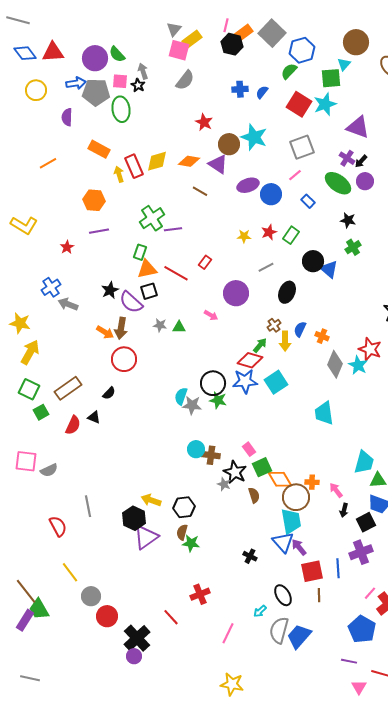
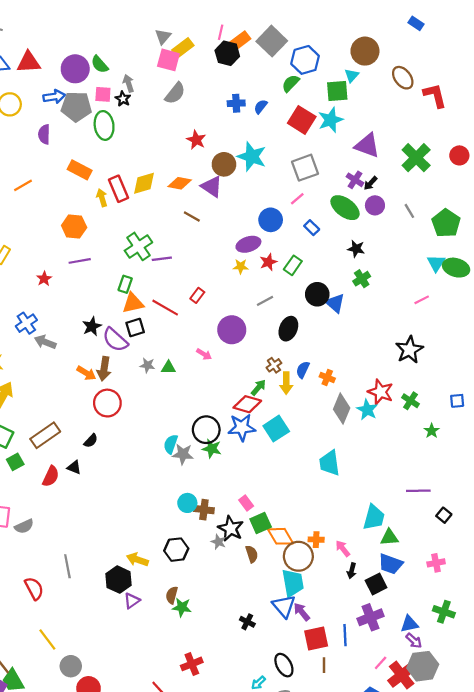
purple ellipse: (248, 185) -> (248, 244), moved
black hexagon: (184, 507) -> (176, 550), moved
purple triangle: (146, 537) -> (132, 601), size x0.6

